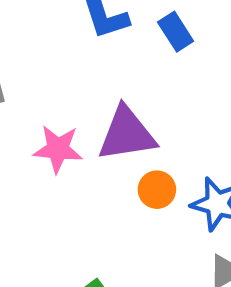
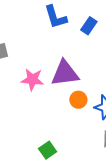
blue rectangle: (176, 32) -> (89, 26), turned 66

